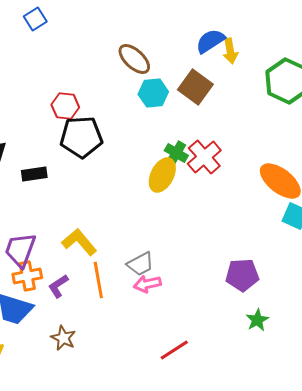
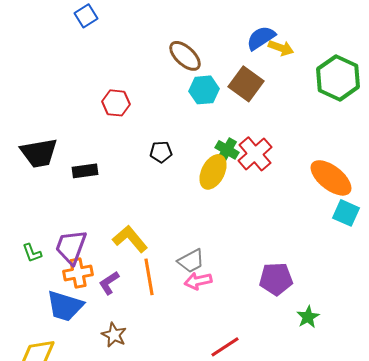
yellow arrow: (230, 51) -> (281, 48), turned -60
black pentagon: (81, 137) -> (161, 152), moved, size x0.5
purple pentagon: (242, 275) -> (276, 279), moved

